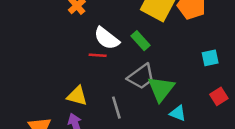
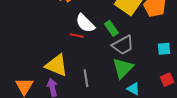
gray trapezoid: (141, 77) -> (123, 45), moved
yellow triangle: (77, 96) -> (57, 65), size x1.4

